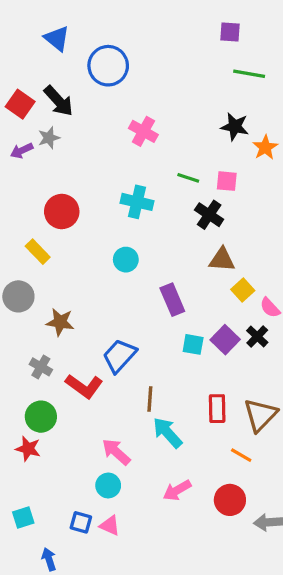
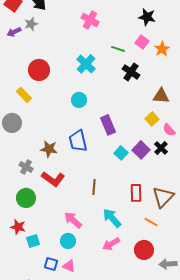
orange star: (265, 147) -> (162, 49), moved
pink square: (227, 181) -> (142, 42), moved, turned 32
cyan cross: (137, 202) -> (86, 64), turned 30
brown triangle: (222, 260) -> (161, 96), moved
brown star: (60, 322) -> (49, 149), moved
cyan square: (193, 344) -> (121, 153), turned 32
blue trapezoid: (119, 356) -> (78, 141), moved, turned -55
cyan arrow: (167, 433) -> (112, 218), moved
red star: (28, 449) -> (18, 227), moved
cyan square: (23, 518) -> (33, 241), moved

